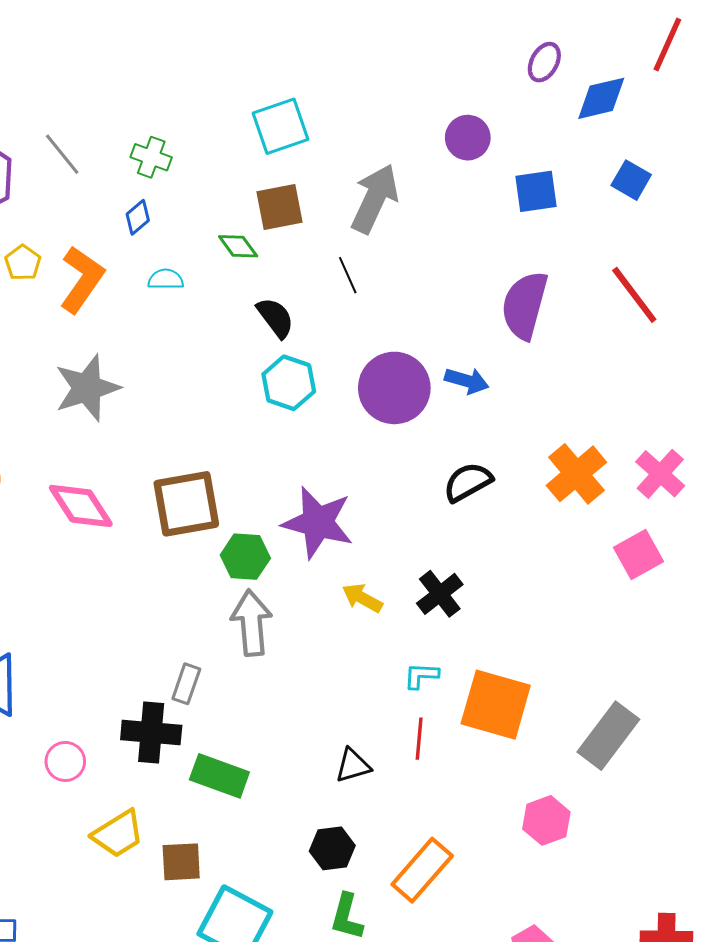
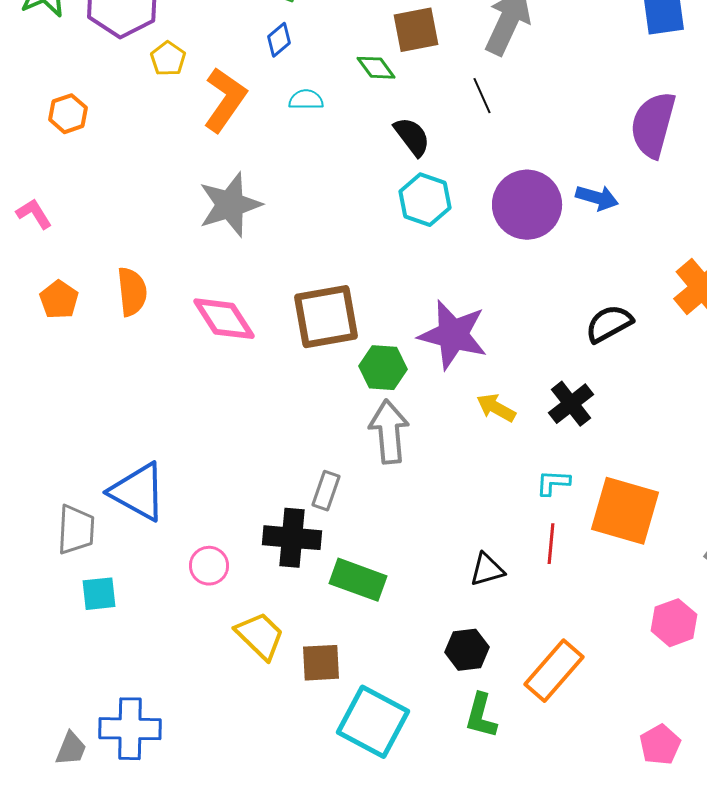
yellow pentagon: (23, 263) -> (168, 59), moved
black semicircle: (468, 482) -> (609, 324), moved
yellow trapezoid: (118, 834) -> (260, 636), turned -104

